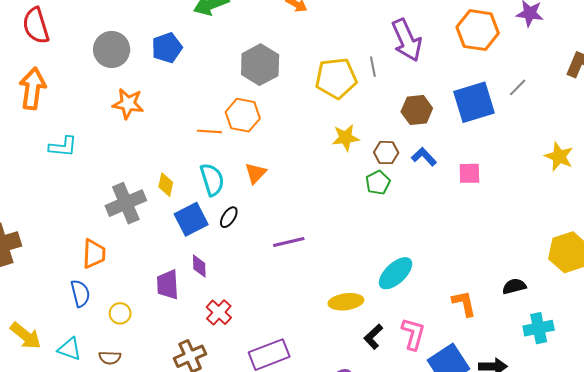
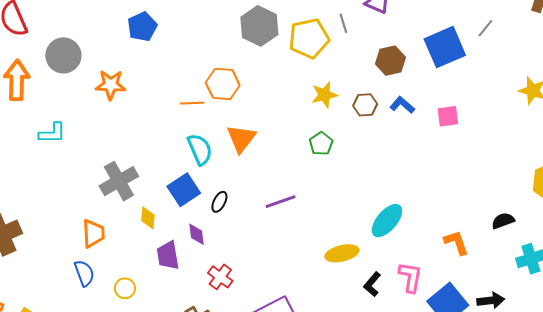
gray circle: (112, 50) -> (63, 55), moved
gray hexagon: (260, 65) -> (259, 26), moved
orange triangle: (256, 173) -> (241, 138), size x1.4
green pentagon: (378, 183) -> (321, 144), moved
yellow diamond: (166, 185) -> (148, 218), moved
black ellipse: (229, 217) -> (219, 202), moved

